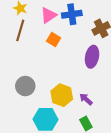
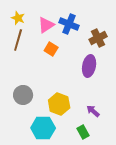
blue cross: (72, 14) -> (69, 24), turned 30
purple arrow: (86, 99) -> (93, 111), moved

